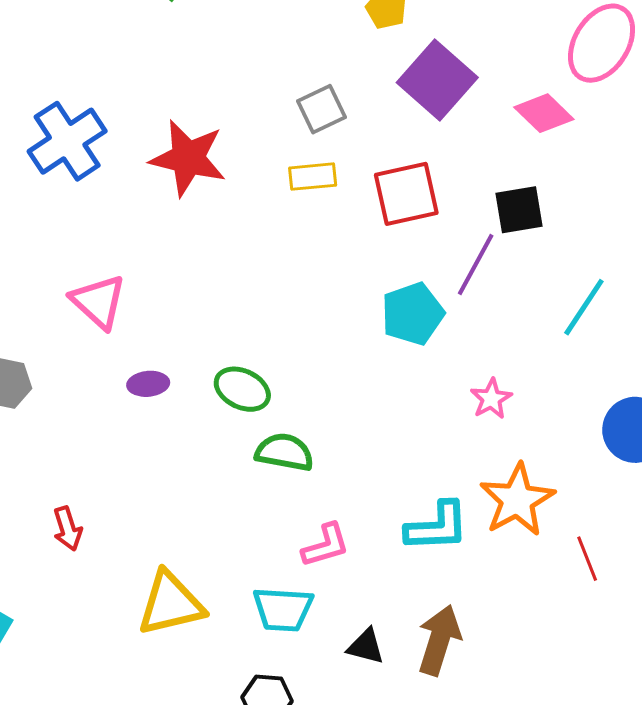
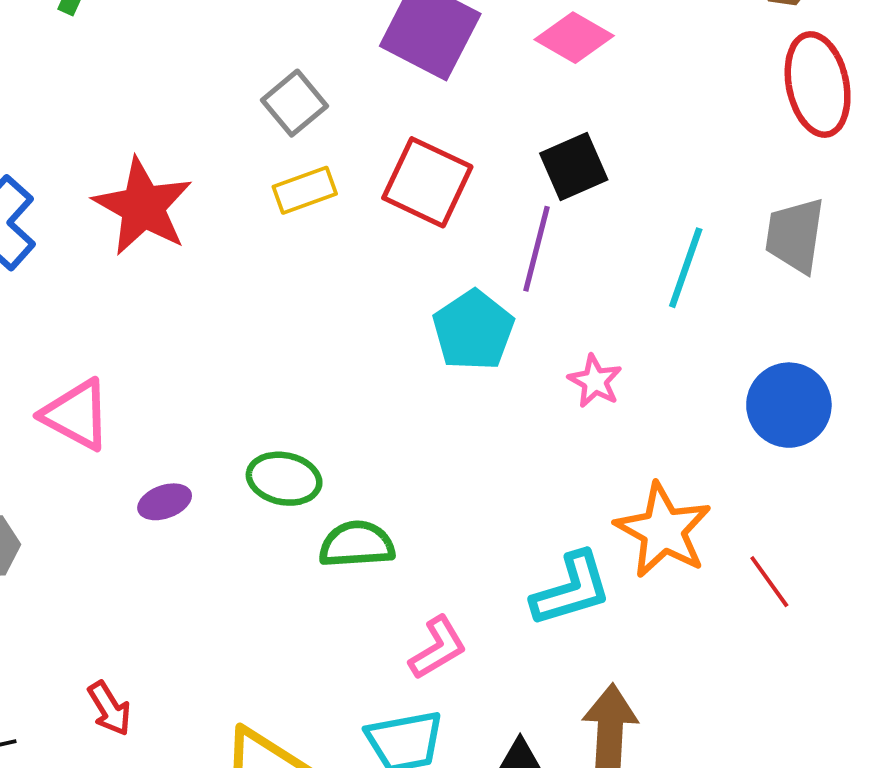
red star: (188, 158) -> (143, 207), turned 30
red square: (406, 194) -> (427, 182), turned -38
pink star: (491, 399) -> (595, 381), moved

